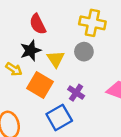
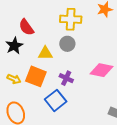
black star: (31, 51) -> (14, 46), moved
yellow triangle: (56, 59) -> (45, 53), turned -49
yellow arrow: (14, 69) -> (14, 79), moved

